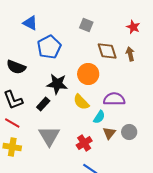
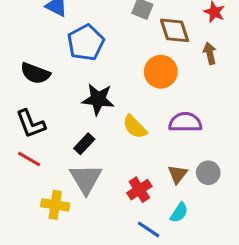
brown diamond: (107, 51) -> (175, 30), moved
orange circle: (88, 74) -> (161, 72), moved
black rectangle: (43, 104) -> (84, 144), moved
cyan semicircle: (99, 117) -> (179, 213), moved
yellow cross: (12, 147) -> (55, 205), moved

